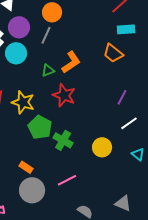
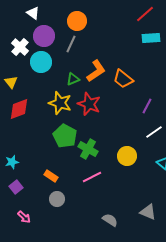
orange trapezoid: (113, 53) -> (123, 79), moved
yellow star: (23, 102) -> (60, 103), moved
pink line: (67, 180) -> (92, 177), moved
gray circle: (32, 190) -> (57, 199), size x0.6

